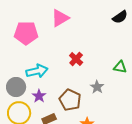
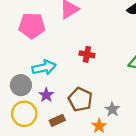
red cross: (76, 59) -> (87, 54), turned -32
gray star: (97, 87) -> (112, 109), moved

